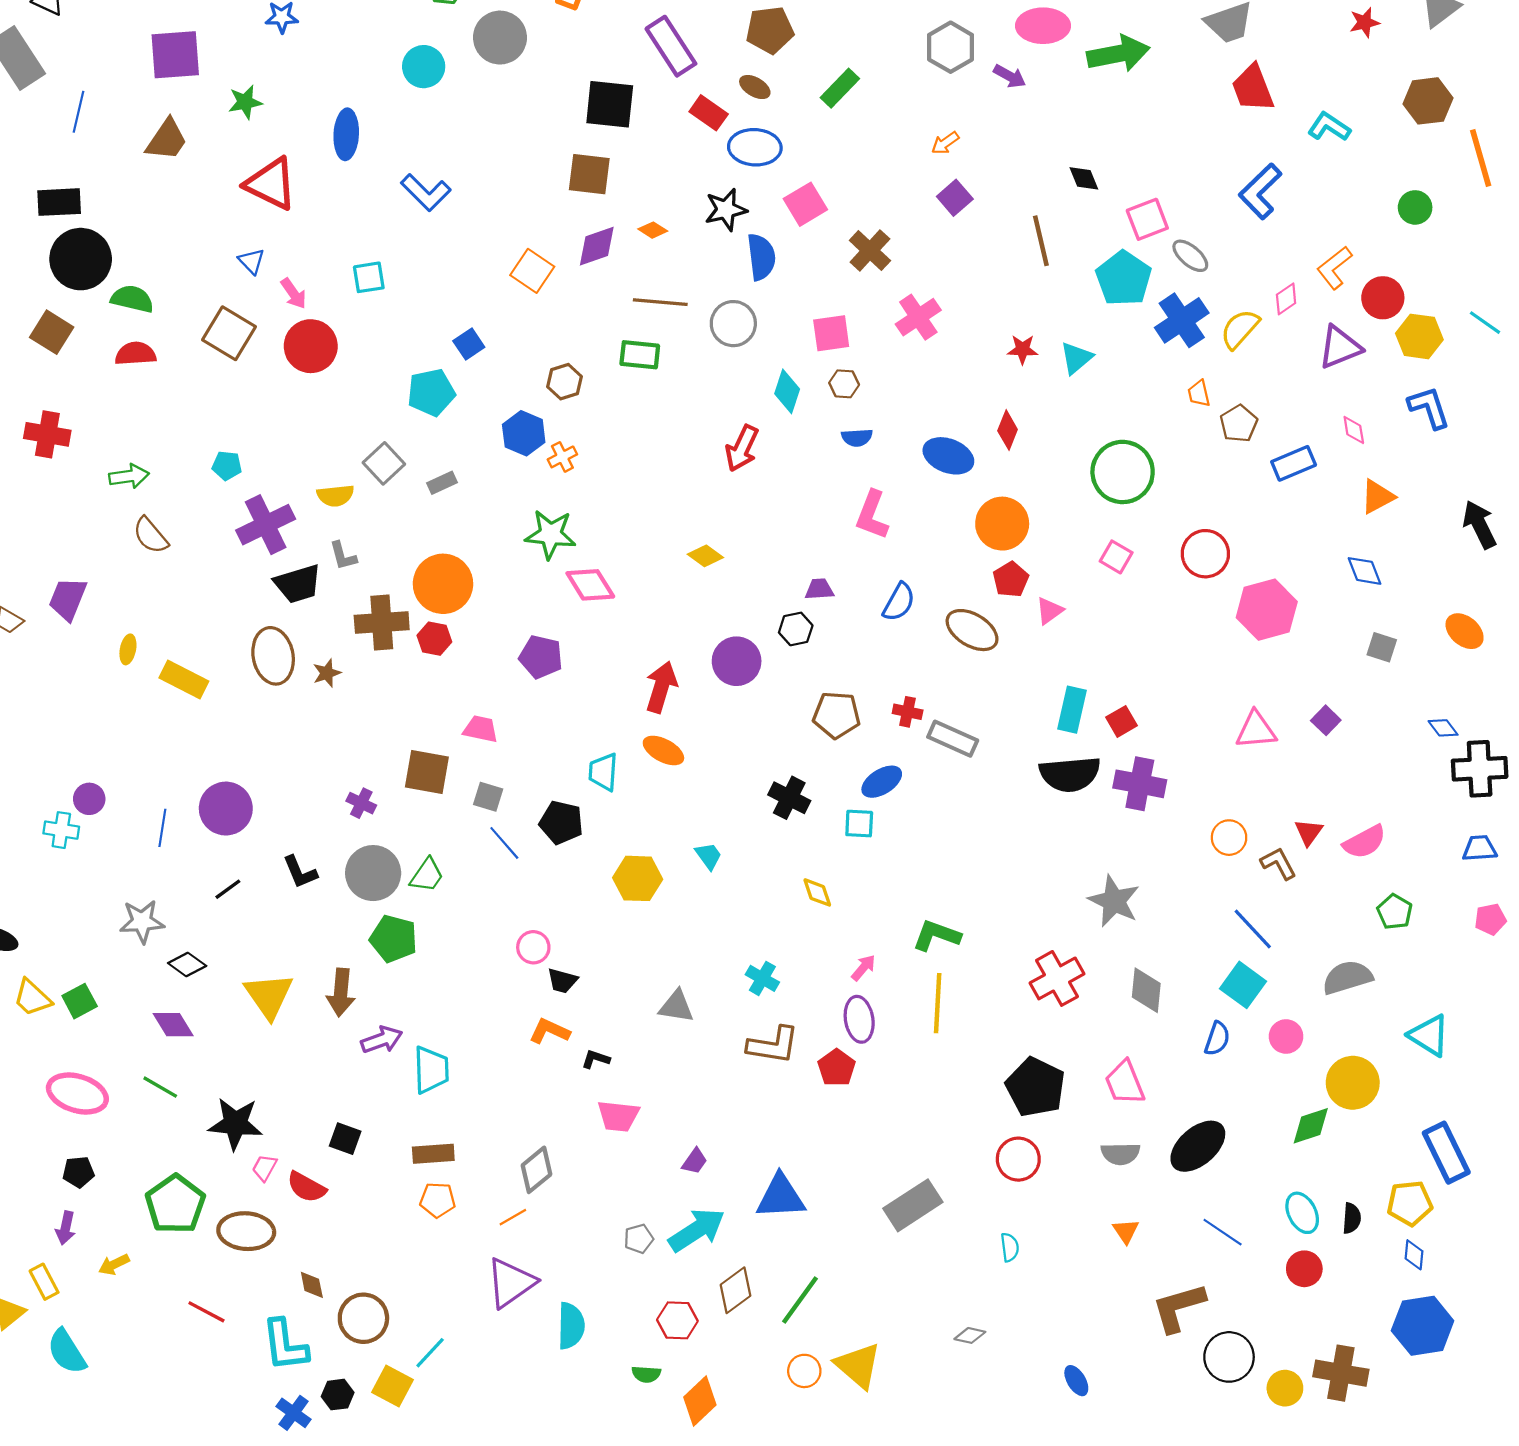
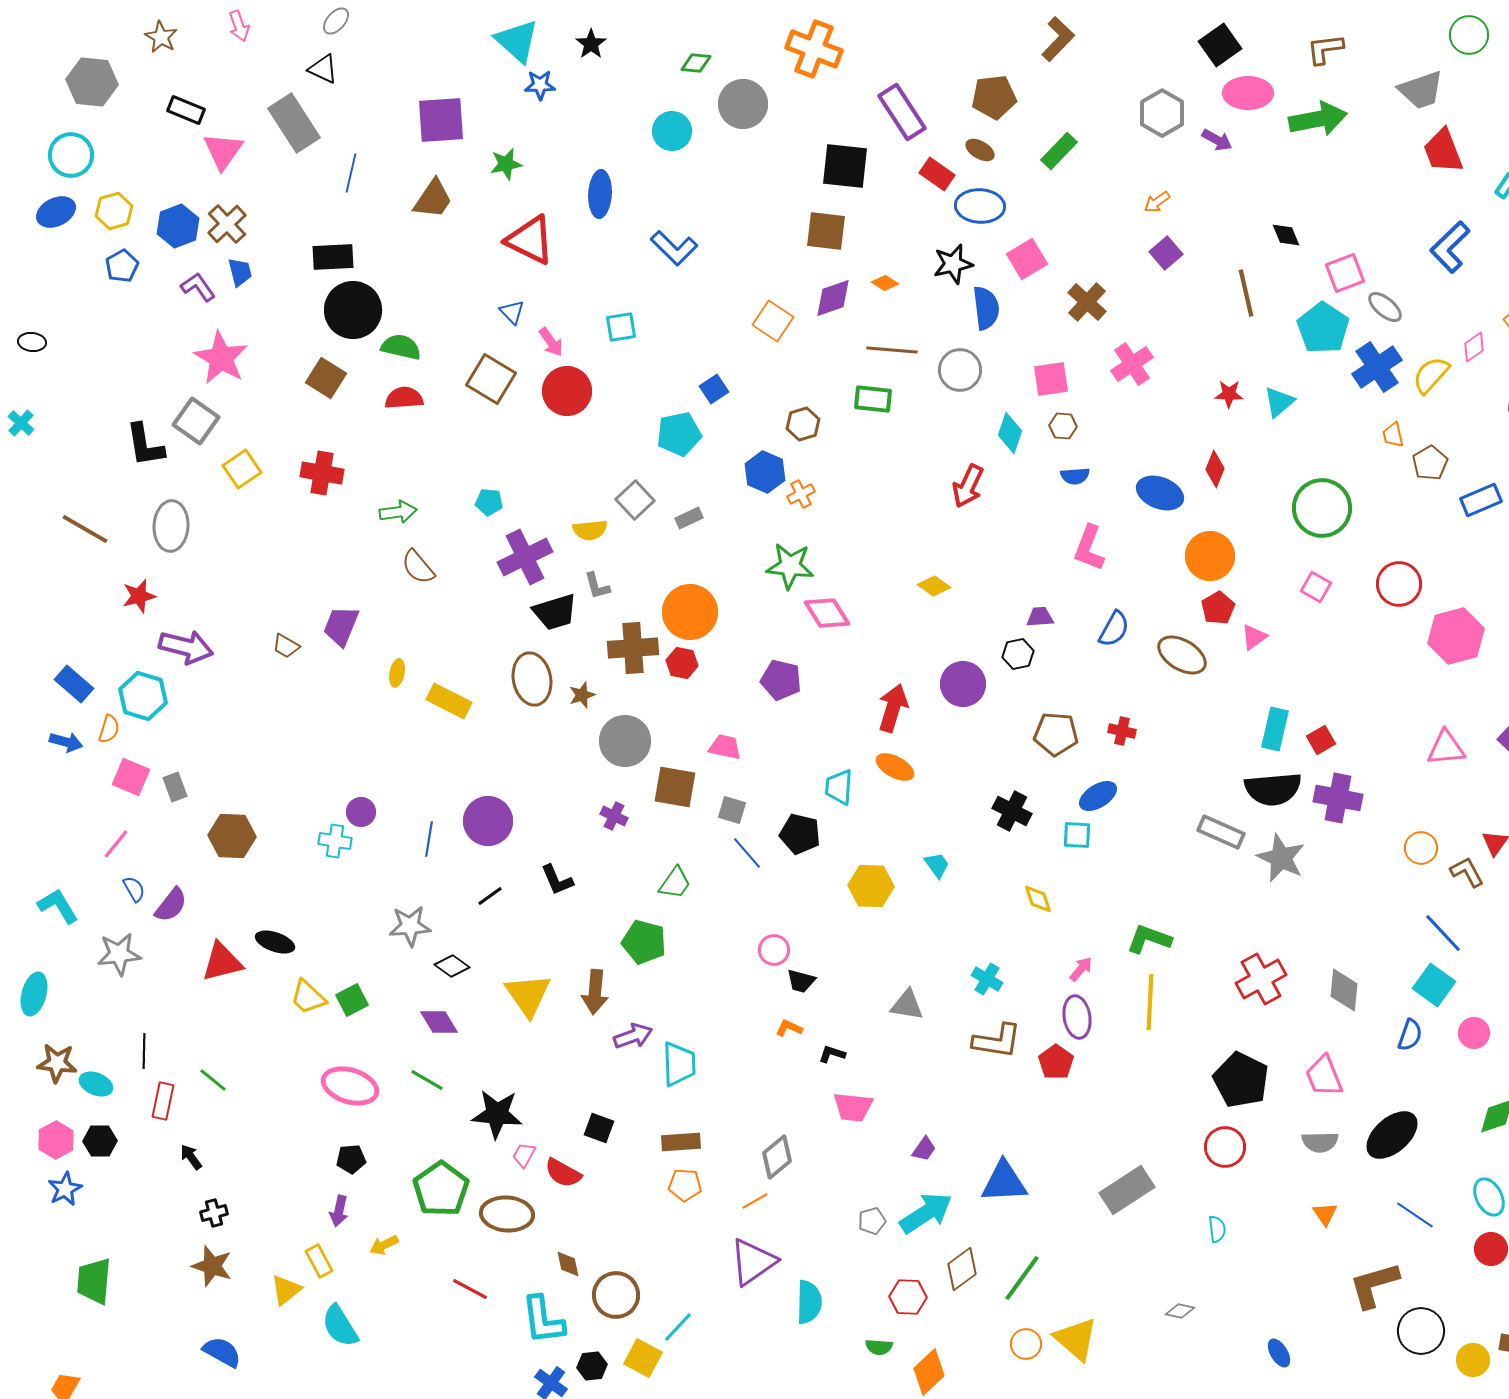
gray rectangle: (953, 739) -> (1221, 832), moved
gray circle: (373, 873) -> (625, 741), moved
gray star: (1114, 901) -> (1281, 858), moved
orange L-shape: (549, 1031) -> (789, 1028), size x0.7

